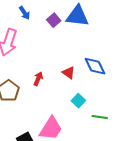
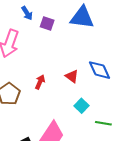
purple square: (54, 20) -> (47, 23), moved, turned -32

